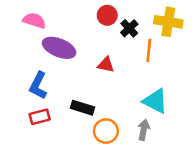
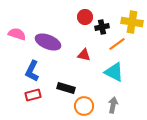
pink semicircle: (34, 21) -> (17, 34), moved
black cross: (129, 28) -> (102, 27), turned 32
orange line: (149, 50) -> (117, 44), turned 48
cyan triangle: (155, 101) -> (114, 72), moved

